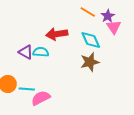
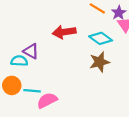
cyan diamond: (91, 40) -> (101, 38), turned -30
cyan semicircle: (41, 52) -> (19, 61), moved

